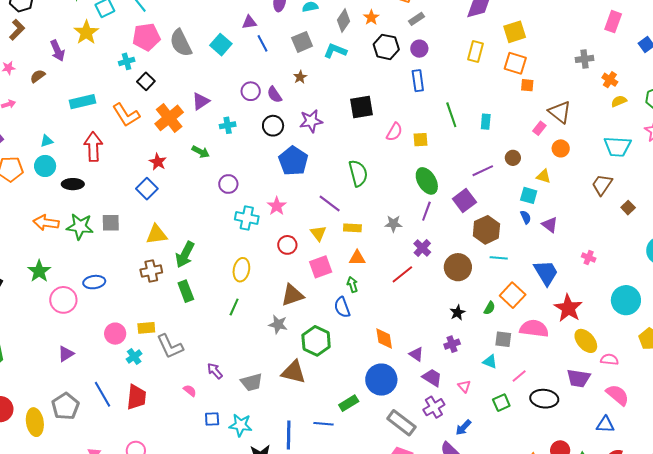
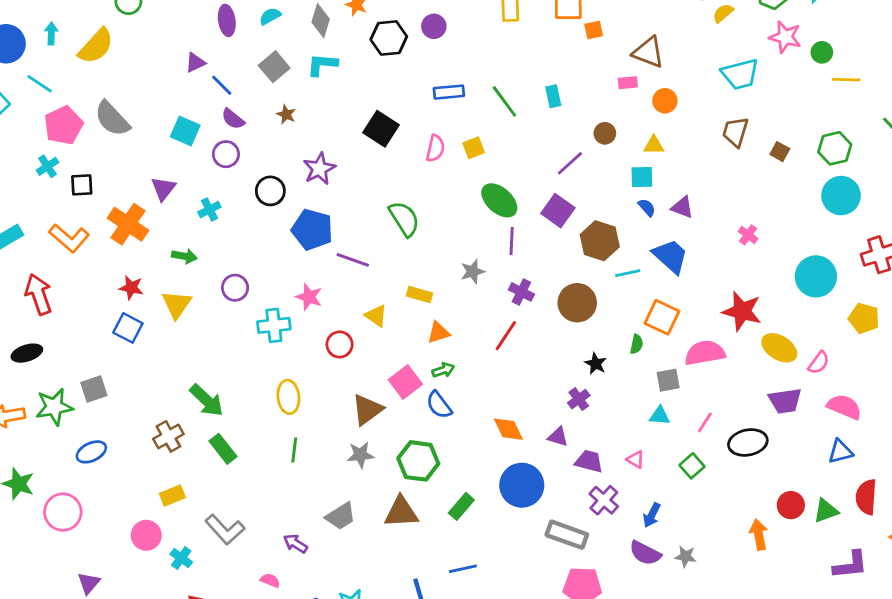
cyan square: (221, 45) -> (185, 131), moved
black square: (146, 81) -> (82, 185), turned -30
blue rectangle: (418, 81) -> (449, 92), moved, turned -70
purple semicircle: (274, 95) -> (233, 119), moved
black square: (362, 107) -> (381, 129), turned -30
pink rectangle: (539, 128) -> (628, 83), turned 64
purple line: (330, 203) -> (353, 260), moved
yellow rectangle: (352, 228) -> (419, 294), turned 30
yellow triangle: (157, 234) -> (177, 304), moved, turned -30
green arrow: (185, 255) -> (207, 400), turned -56
pink cross: (589, 257) -> (748, 235), turned 32
pink square: (321, 267) -> (405, 382), moved
blue trapezoid: (546, 273) -> (670, 256), moved
blue ellipse: (94, 282) -> (91, 452), moved
green arrow: (352, 284) -> (443, 370), turned 105
yellow rectangle: (146, 328) -> (172, 495), moved
purple cross: (452, 344) -> (579, 399), moved
pink semicircle: (609, 359) -> (819, 363), turned 138
gray trapezoid: (252, 382) -> (341, 516), moved
green rectangle: (349, 403) -> (461, 506), moved

